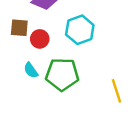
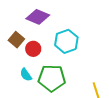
brown square: (19, 28) -> (16, 40), turned 35

